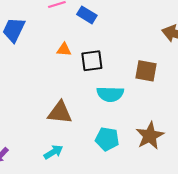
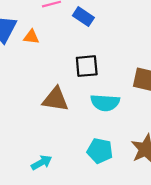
orange triangle: (64, 50) -> (31, 37), moved
brown triangle: (60, 113) -> (56, 99), moved

